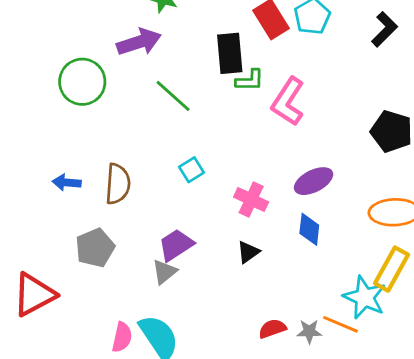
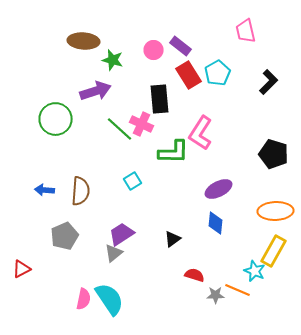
green L-shape: (250, 80) -> (174, 152), moved, size x1.5
pink cross: (251, 200) -> (142, 124), moved
red triangle: (34, 295) -> (22, 269), size x0.6
cyan star: (365, 297) -> (254, 271), size x0.7
red semicircle: (272, 329) -> (194, 275), moved, turned 36

